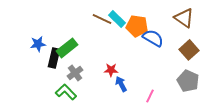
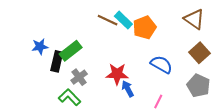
orange pentagon: (137, 26) -> (145, 27), turned -30
blue semicircle: (153, 38) -> (161, 64), moved
red star: (111, 70) -> (117, 74), size x1.5

